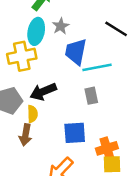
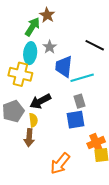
yellow cross: (22, 56) -> (20, 74), turned 30
blue square: (75, 133) -> (75, 120), moved

